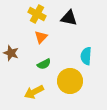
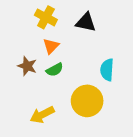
brown star: (11, 53) -> (27, 66), moved
green semicircle: (44, 64) -> (55, 70), moved

